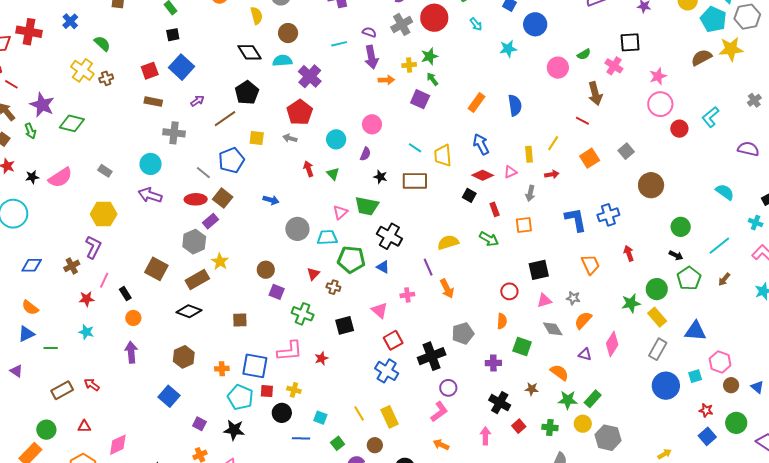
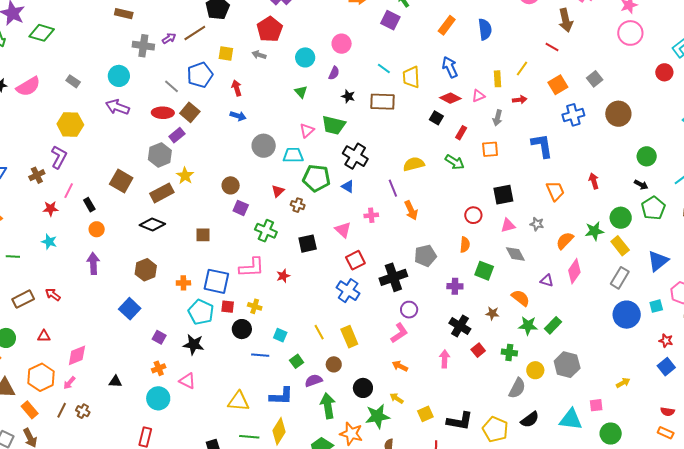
purple arrow: (197, 101) -> (169, 38), moved
red circle: (679, 129) -> (664, 72), moved
red arrow: (308, 169) -> (237, 88), moved
red rectangle: (495, 209) -> (461, 133), turned 48
blue cross: (608, 215) -> (573, 115), moved
orange semicircle: (583, 320) -> (565, 241), moved
blue triangle: (695, 331) -> (658, 261), turned -45
yellow circle: (583, 424) -> (535, 370), moved

